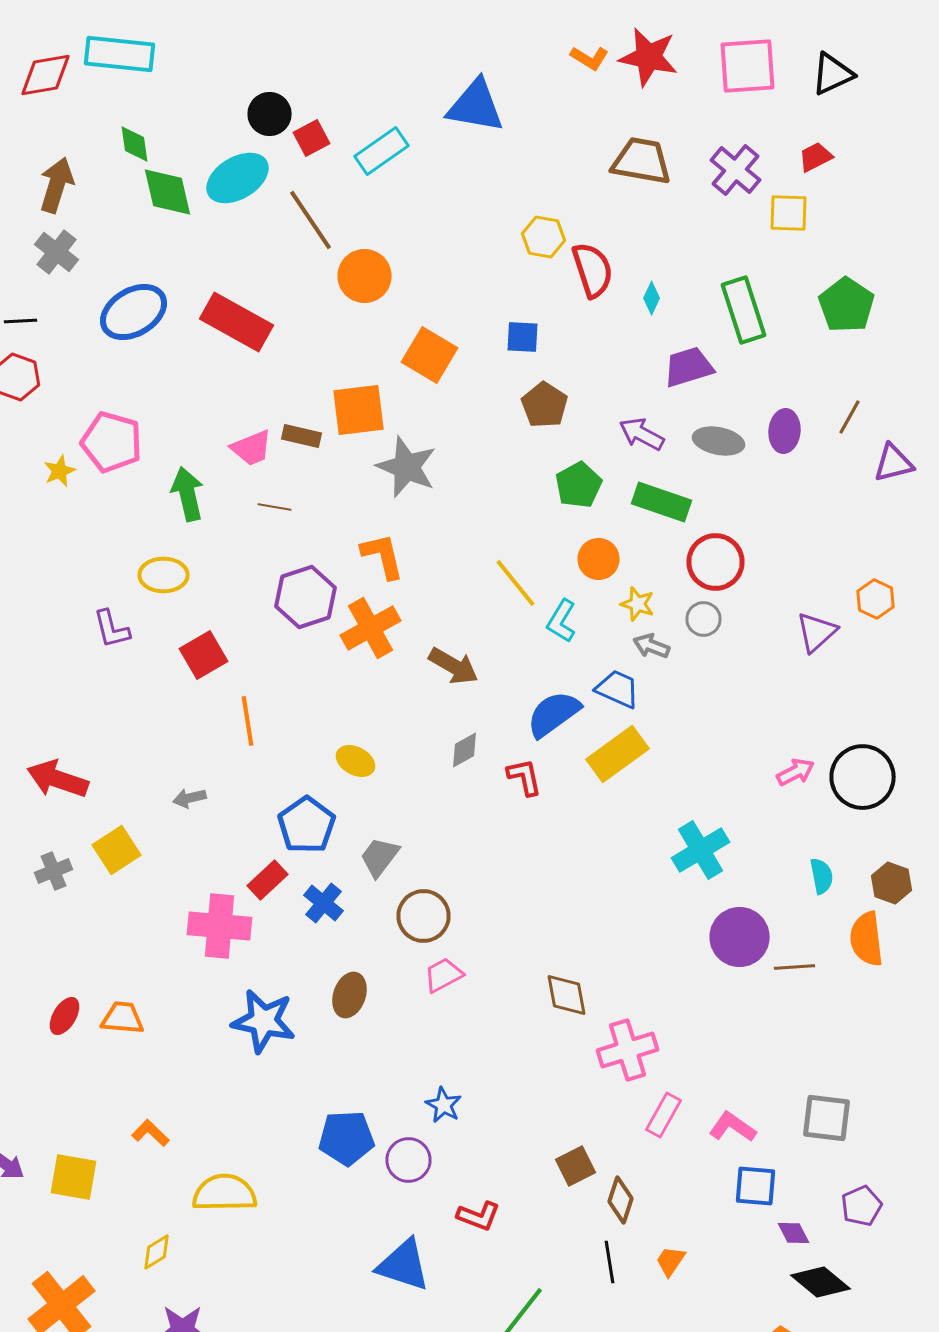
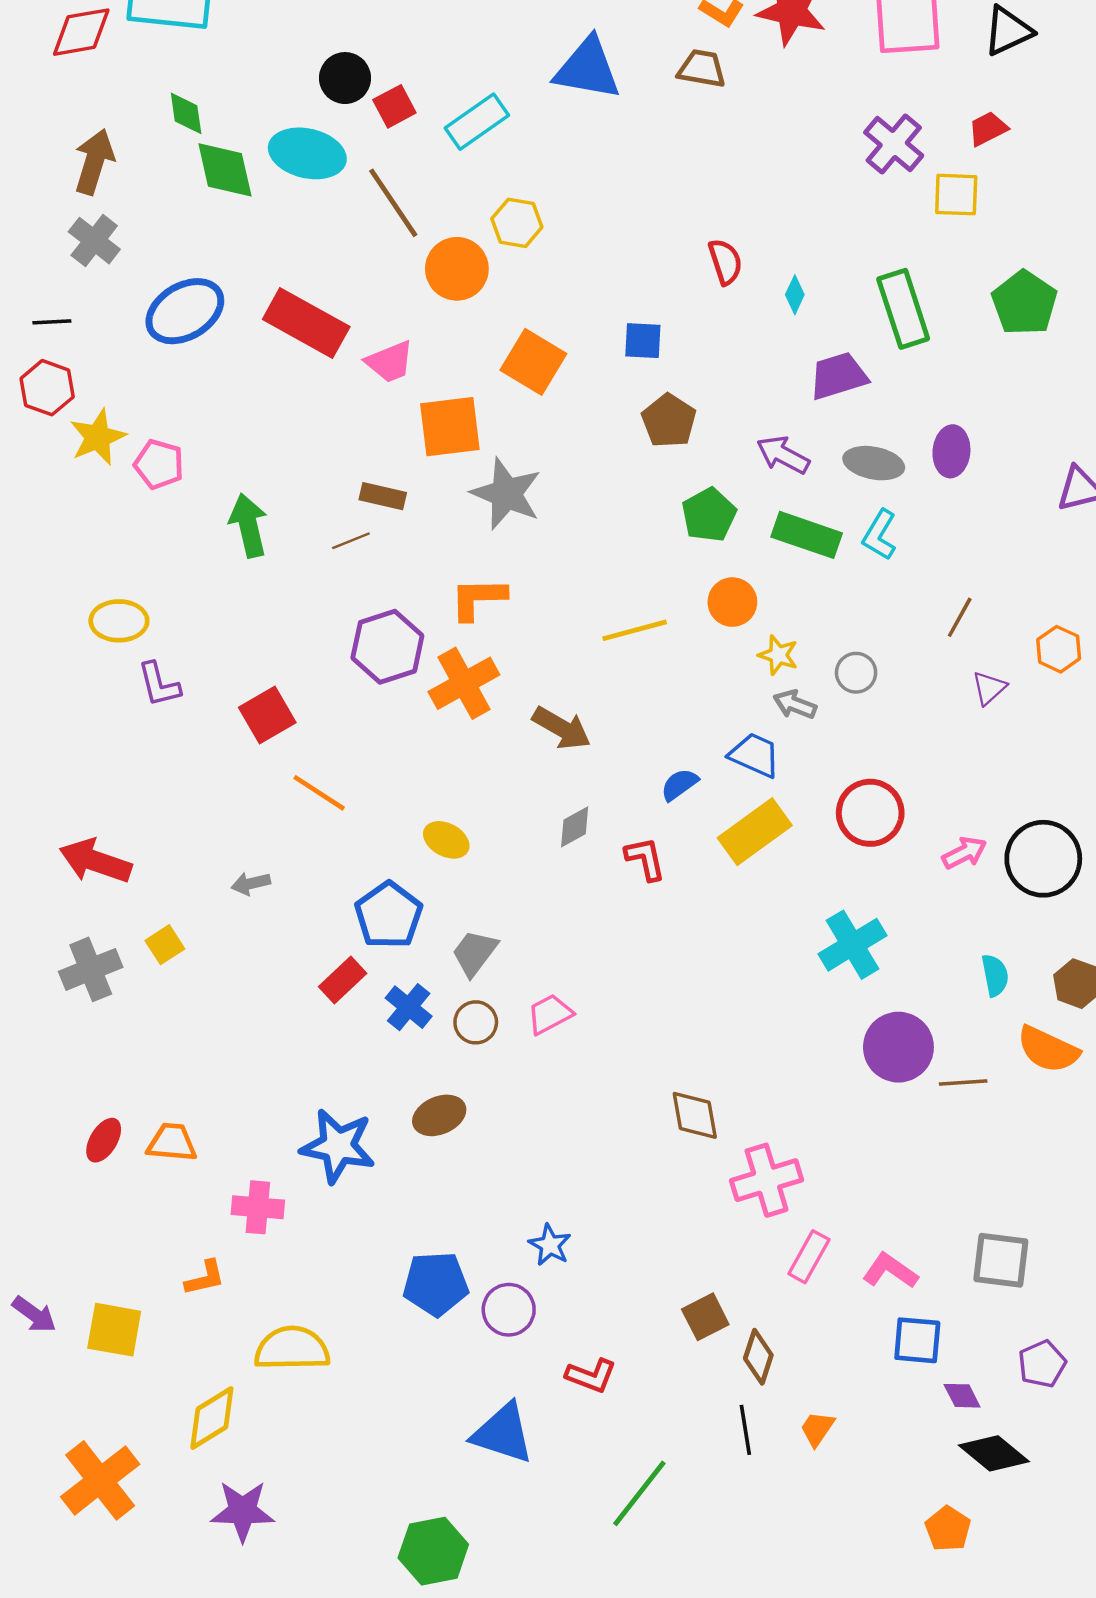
brown trapezoid: (642, 161) -> (702, 69), moved, size x0.7
cyan ellipse: (238, 178) -> (307, 153), turned 44
yellow hexagon: (544, 237) -> (517, 223), moved
red semicircle: (592, 270) -> (725, 262), size x0.7
brown line: (850, 417) -> (960, 617), moved
brown rectangle: (302, 436) -> (383, 496), moved
pink pentagon: (112, 442) -> (159, 464), size x0.7
pink trapezoid: (252, 448) -> (390, 362), moved
yellow star: (60, 471) -> (98, 437), moved, size x1.5
brown line: (274, 507) -> (351, 541), turned -32
orange L-shape: (382, 556) -> (478, 598), turned -78
red circle: (716, 562) -> (870, 813), moved
yellow ellipse: (164, 575) -> (119, 621), moved
yellow line: (516, 583) -> (635, 630), turned -66
cyan L-shape: (562, 621) -> (880, 535), moved
purple triangle: (816, 632) -> (989, 688), size x0.7
blue semicircle: (554, 714) -> (679, 785), size x0.6
orange line: (248, 721) -> (319, 793), turned -48
yellow square: (116, 850) -> (165, 945), size x0.7
gray cross: (54, 871) -> (91, 969), size x1.4
brown circle: (424, 916) -> (476, 1022), moved, size x0.7
pink cross: (220, 926) -> (258, 1207), moved, size x0.7
orange semicircle: (866, 939) -> (1048, 1049), turned -58
pink trapezoid: (444, 975) -> (550, 1014), moved
brown ellipse: (350, 995) -> (439, 1115), turned 48
orange L-shape: (150, 1133) -> (205, 1278), turned 123
yellow diamond: (156, 1252) -> (212, 1418), size x1.5

